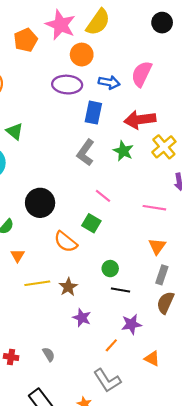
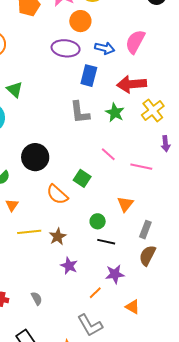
gray L-shape: (86, 153) -> (80, 112), turned -45
pink line: (103, 196) -> (108, 154), moved
orange triangle: (157, 246) -> (125, 204), moved

